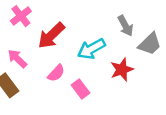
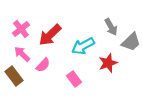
pink cross: (21, 16) -> (21, 29), moved
pink semicircle: (56, 73) -> (43, 65), moved

